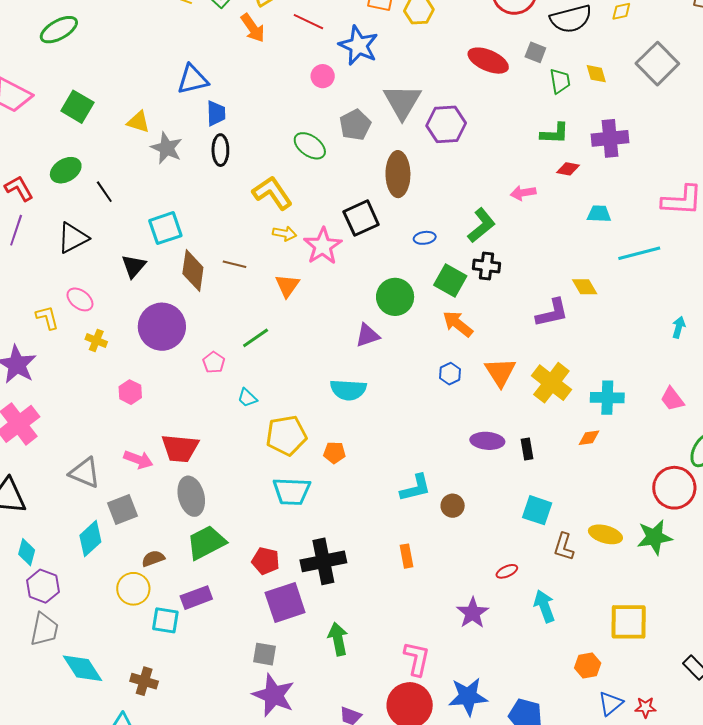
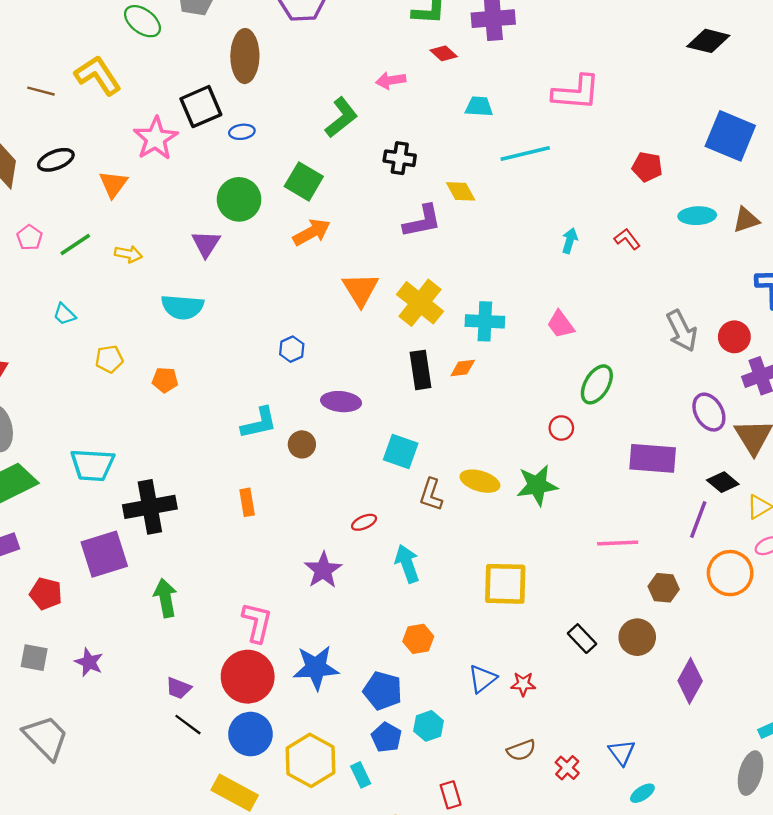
black ellipse: (220, 150) -> (56, 160), moved, turned 68
red diamond: (568, 169) -> (444, 53), turned 30
yellow arrow: (284, 234) -> (128, 254), moved
blue ellipse: (425, 238) -> (242, 132), moved
brown line: (234, 264) -> (41, 91), moved
black cross: (487, 266) -> (400, 158), moved
orange arrow: (458, 324) -> (312, 232), turned 112
purple triangle: (367, 335) -> (206, 244), turned -40
pink pentagon: (214, 362) -> (30, 238), moved
blue hexagon: (450, 374) -> (292, 349), moved
yellow pentagon: (286, 435) -> (109, 359), size x0.6
purple ellipse: (487, 441) -> (341, 402), moved
black rectangle: (527, 449) -> (421, 370), moved, size x1.5
red circle: (674, 488) -> (561, 428), size x0.5
cyan trapezoid: (292, 491) -> (93, 465), moved
red pentagon: (266, 561) -> (46, 594), moved
gray square: (264, 654) -> (34, 658), moved
orange hexagon: (588, 665) -> (418, 639), moved
purple star: (274, 695) -> (89, 662), size x0.6

